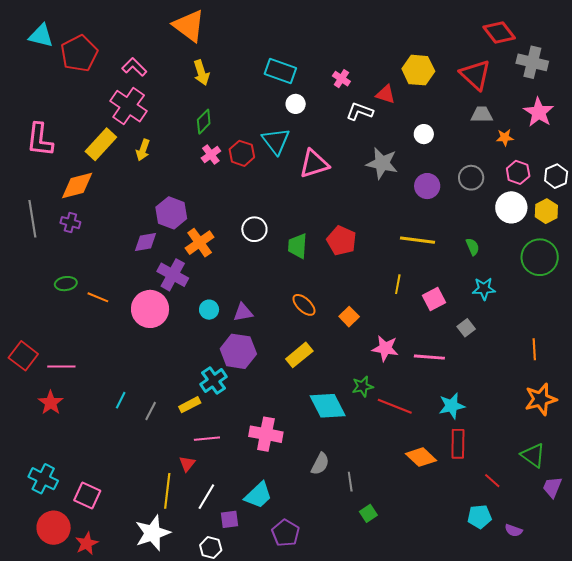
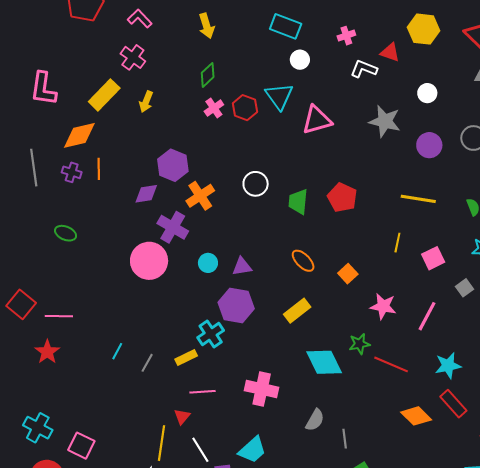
pink cross: (341, 79) -> (346, 36), turned 36
pink cross: (129, 106) -> (133, 57), size x0.7
green ellipse: (66, 284) -> (66, 233), turned 30
orange line: (98, 297) -> (99, 169), moved, turned 65
pink line: (429, 357) -> (427, 316), turned -68
red rectangle: (458, 444) -> (453, 404), turned -44
white line: (206, 497) -> (200, 450), turned -64

